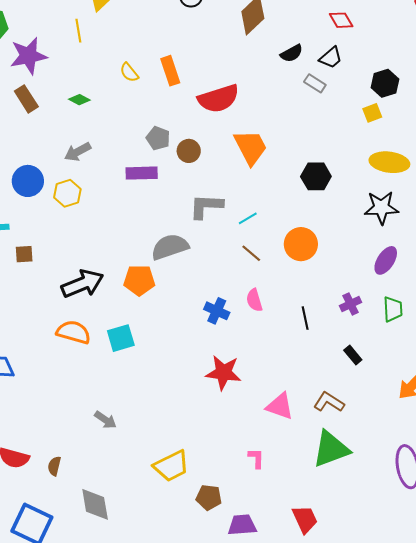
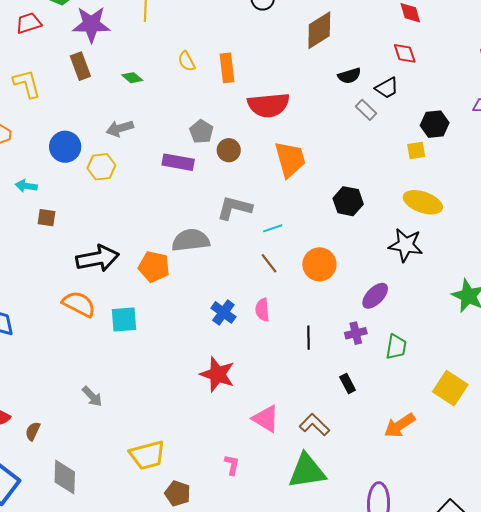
purple ellipse: (386, 260) -> (375, 296), moved

